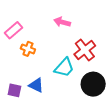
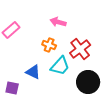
orange cross: (28, 49) -> (49, 45), moved
blue triangle: (36, 85) -> (33, 72), moved

